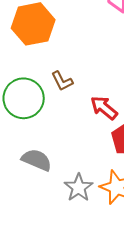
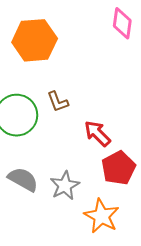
gray star: (79, 188) -> (65, 186), moved

